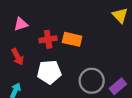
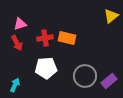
yellow triangle: (120, 15) -> (111, 16), turned 35
red arrow: (18, 57) -> (17, 43), moved

